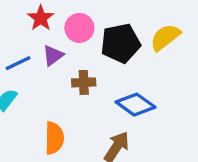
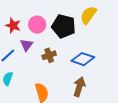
black pentagon: (121, 43) -> (64, 26), turned -30

